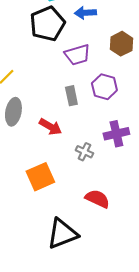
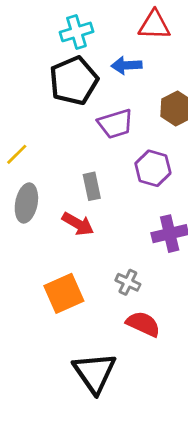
gray rectangle: (71, 96) -> (92, 186), moved
gray cross: (84, 152) -> (128, 282), moved
black triangle: (62, 234) -> (95, 373), turned -44

